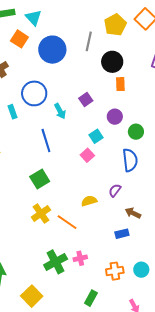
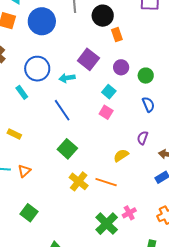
purple square: (86, 100) -> (88, 59), size x1.5
cyan arrow: (60, 111) -> (67, 78), turned 126
blue semicircle: (130, 160) -> (148, 104), size x0.7

